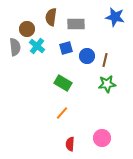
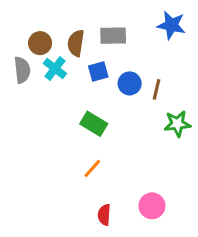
brown semicircle: (51, 17) -> (76, 43), moved
green star: (107, 84) -> (177, 124), moved

